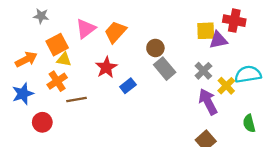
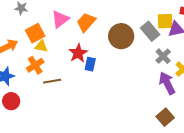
brown circle: (155, 48) -> (121, 36), size x1.6
gray rectangle: (165, 69) -> (150, 31), moved
blue rectangle: (128, 86) -> (90, 64), moved, turned -40
red circle: (42, 122) -> (11, 101), moved

